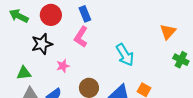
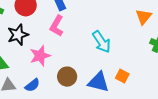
pink star: (63, 66) -> (40, 56), size x1.5

